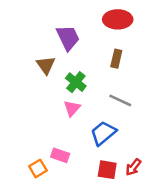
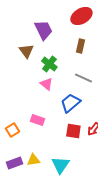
red ellipse: (118, 19) -> (81, 16), turned -30
pink triangle: (72, 108) -> (46, 84), turned -32
orange square: (38, 168) -> (12, 130), moved

